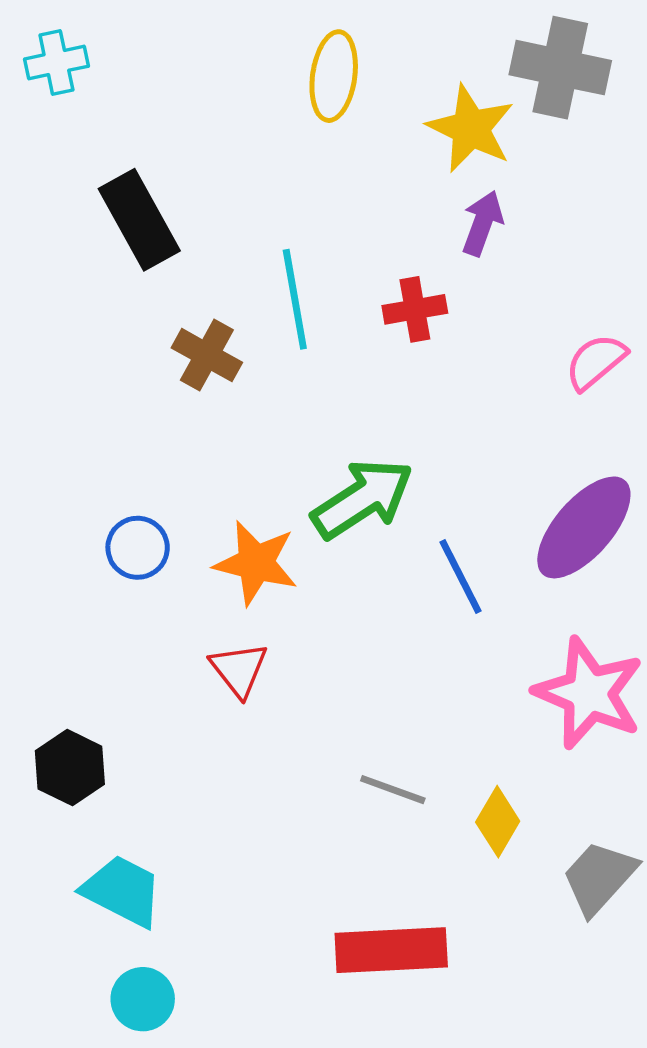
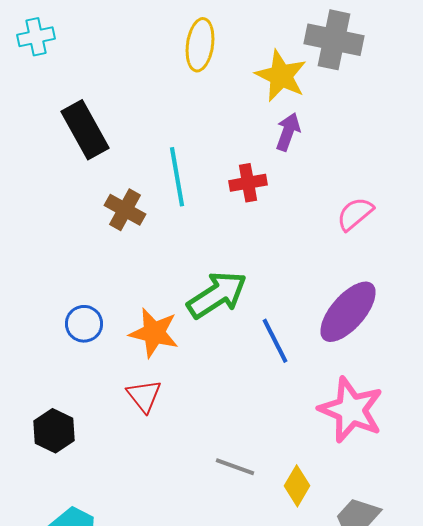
black hexagon: (70, 768) -> (54, 431), moved

